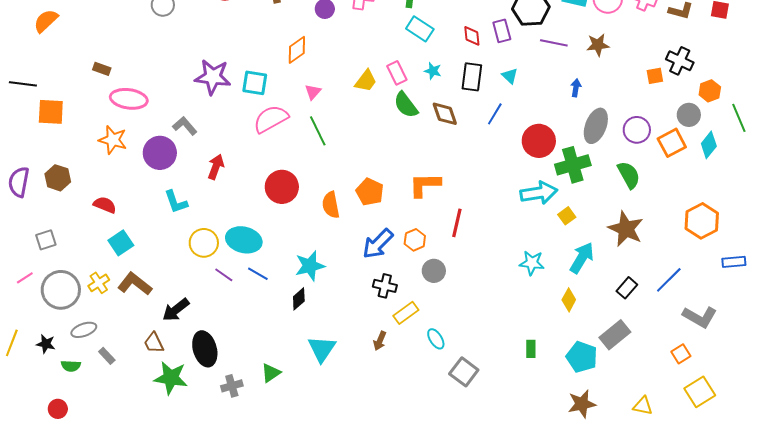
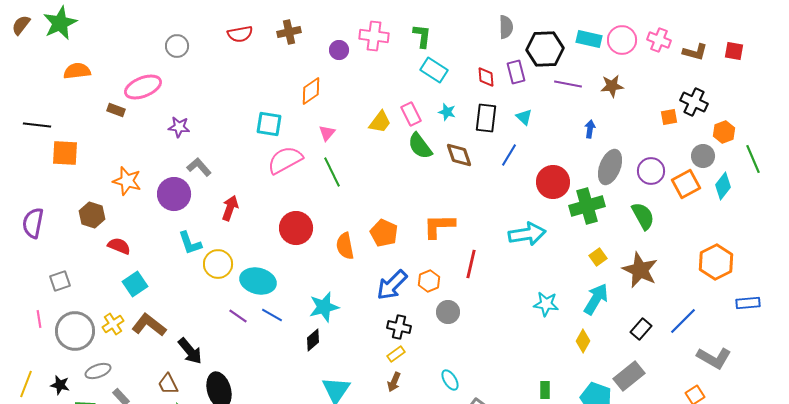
orange semicircle: (46, 21) -> (77, 71), moved, turned 36
purple star: (213, 77) -> (179, 127), moved, size x0.6
pink ellipse: (129, 99) -> (143, 87), moved, turned -30
brown hexagon: (58, 178) -> (92, 215), moved
cyan arrow: (539, 193) -> (527, 234), moved
yellow square: (567, 216) -> (598, 257), moved
yellow circle: (204, 243) -> (218, 264), moved
pink line: (25, 278) -> (39, 319), turned -66
black arrow: (176, 310) -> (190, 351), turned -92
yellow rectangle: (406, 313) -> (396, 354), moved, size x0.7

